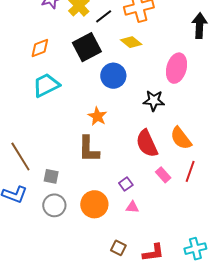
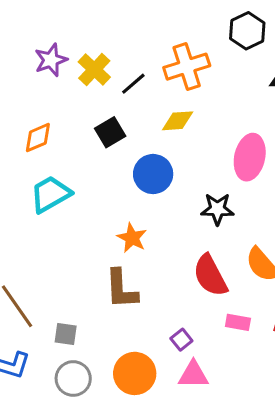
yellow diamond: (131, 42) -> (178, 121), turned -40
black square: (87, 47) -> (110, 132), size x0.7
pink rectangle: (163, 175) -> (238, 322), turned -35
pink triangle: (132, 207) -> (193, 375), size x1.5

